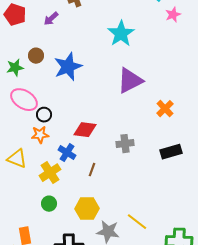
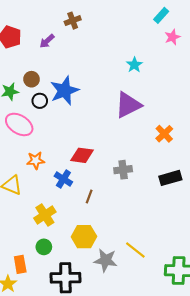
cyan star: (121, 34) -> (134, 65), moved, size x0.6
black circle: (44, 115) -> (40, 101), moved
yellow cross: (50, 173) -> (45, 215), moved
green circle: (49, 204) -> (44, 247), moved

